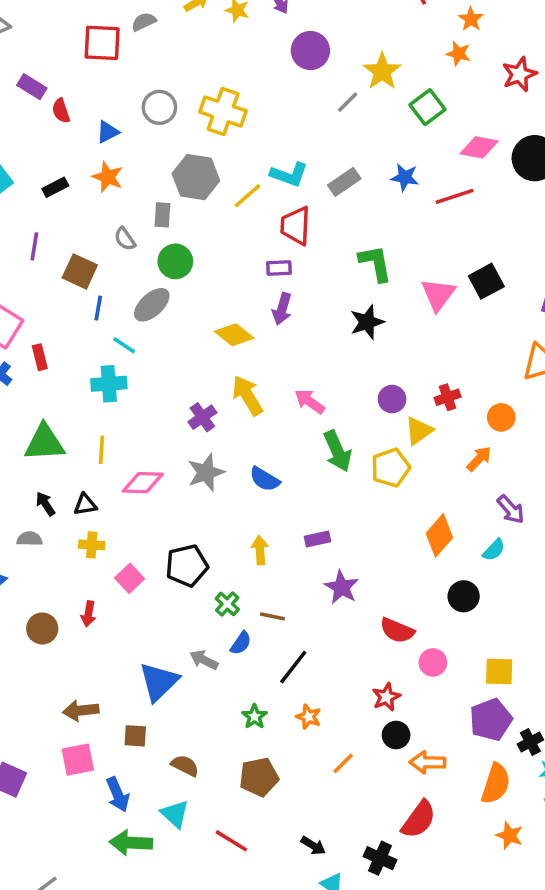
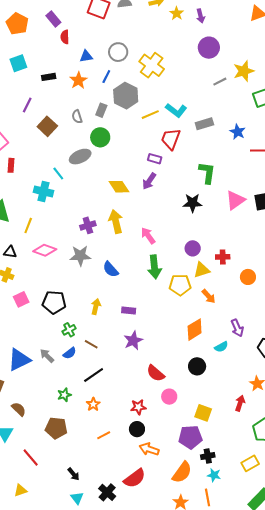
blue line: (98, 308) -> (106, 77), moved
orange arrow: (479, 459) -> (209, 296), moved, turned 77

